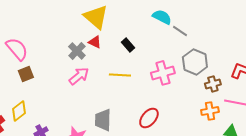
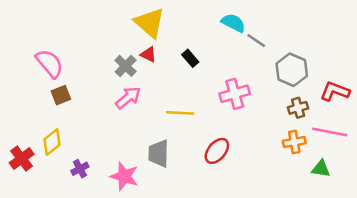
gray hexagon: (195, 62) -> (292, 70), moved
yellow line: (120, 75) -> (180, 113), moved

